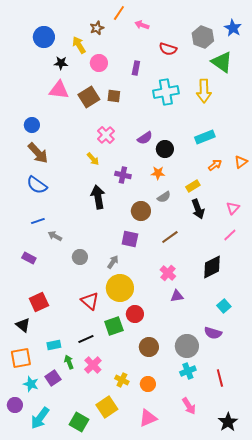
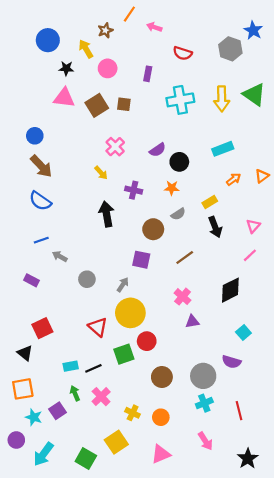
gray hexagon: (203, 37) -> (230, 49), moved
green triangle: (222, 62) -> (254, 94), moved
cyan rectangle: (54, 345) -> (71, 366), moved

